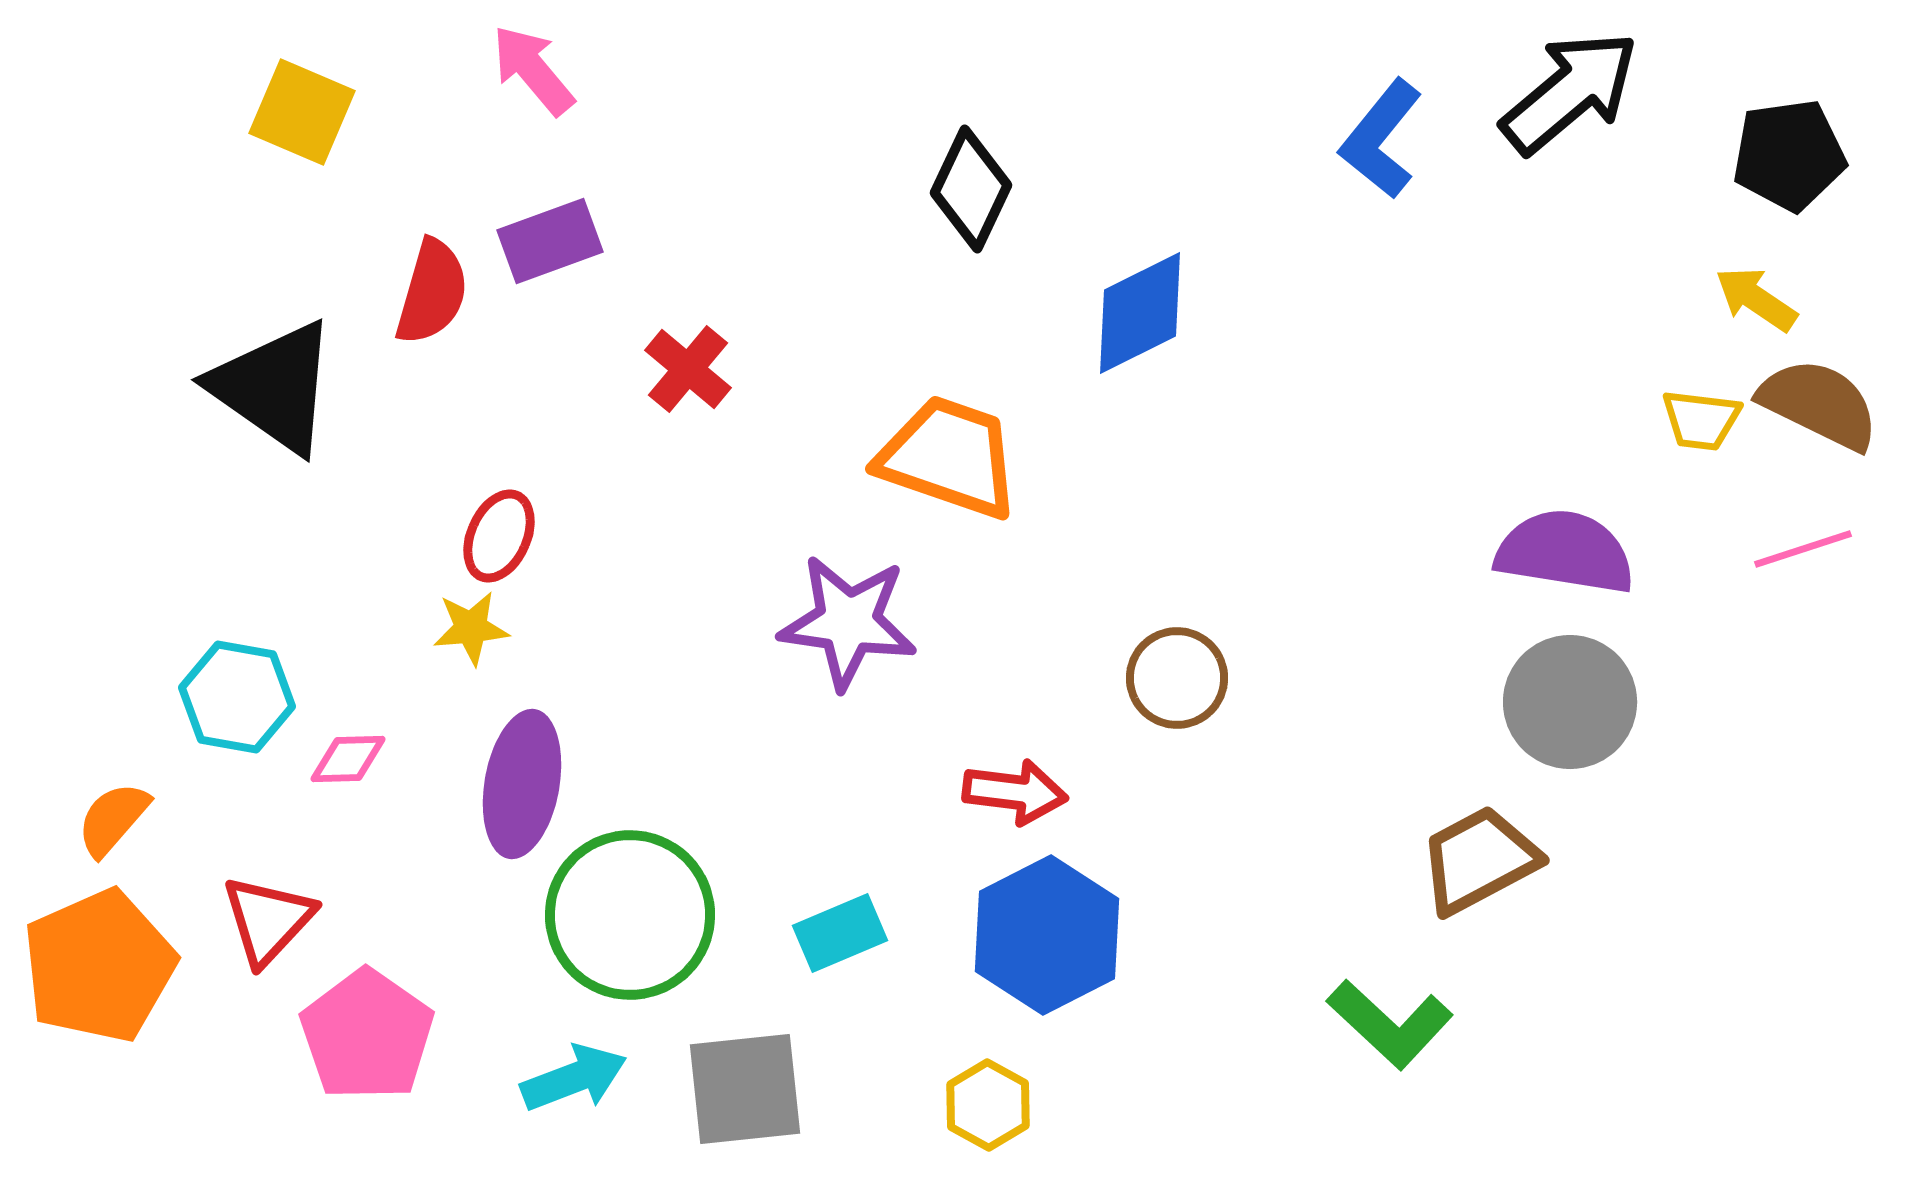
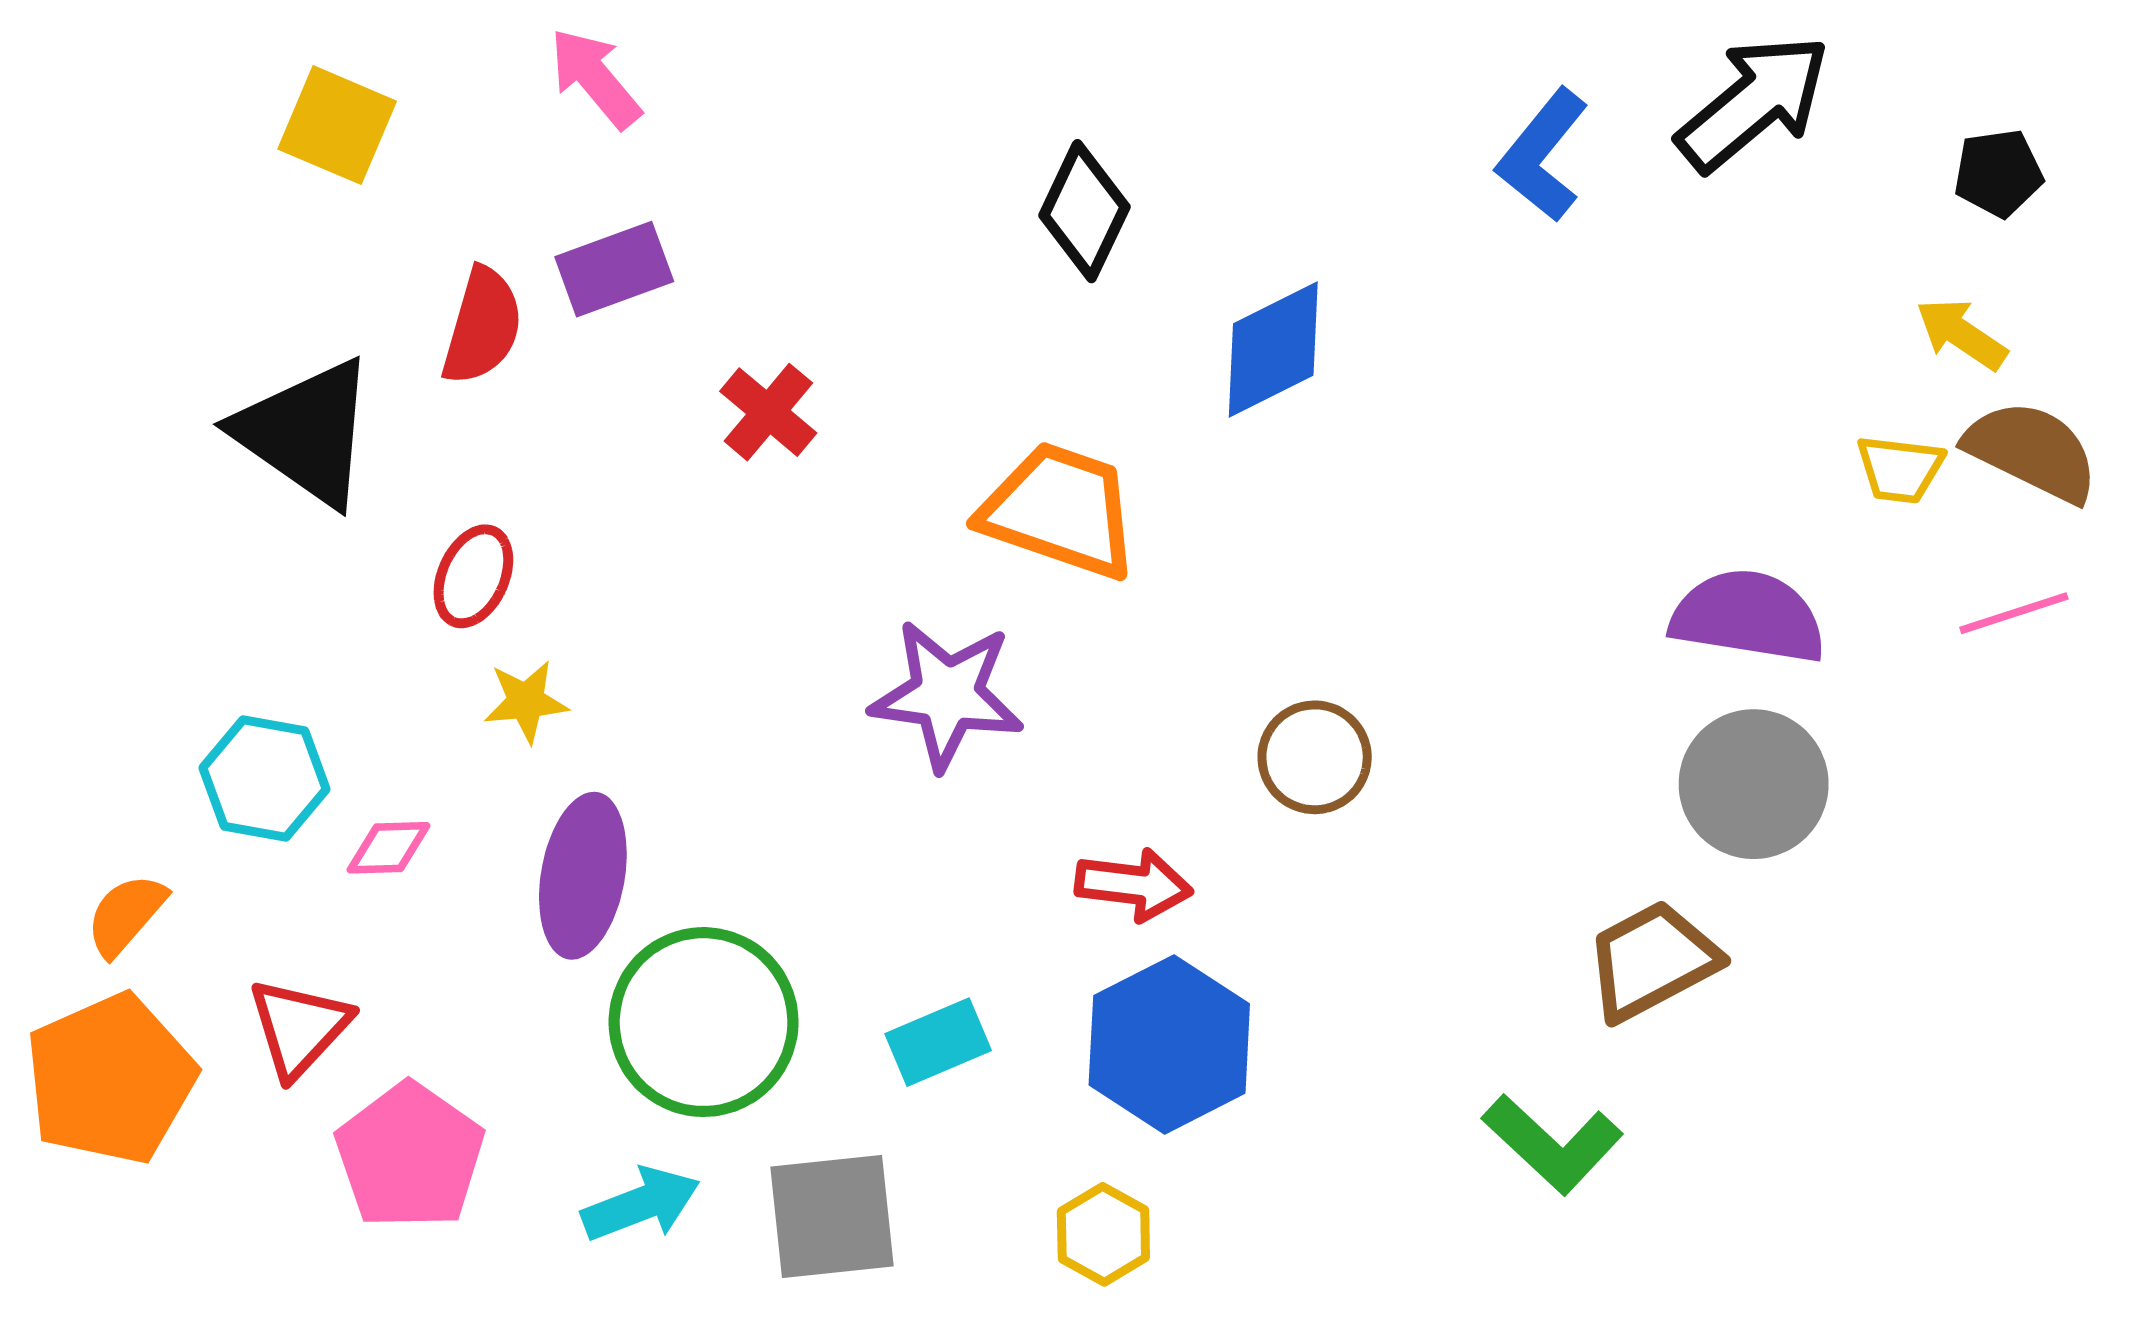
black pentagon: (1789, 155) -> (1998, 173), size x0.7
red ellipse: (499, 536) -> (473, 576), moved

